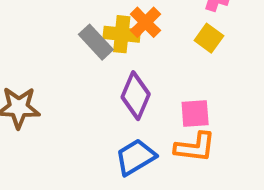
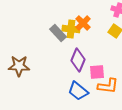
pink square: (195, 113) -> (97, 72), moved
blue trapezoid: (136, 157) -> (78, 91), turned -110

